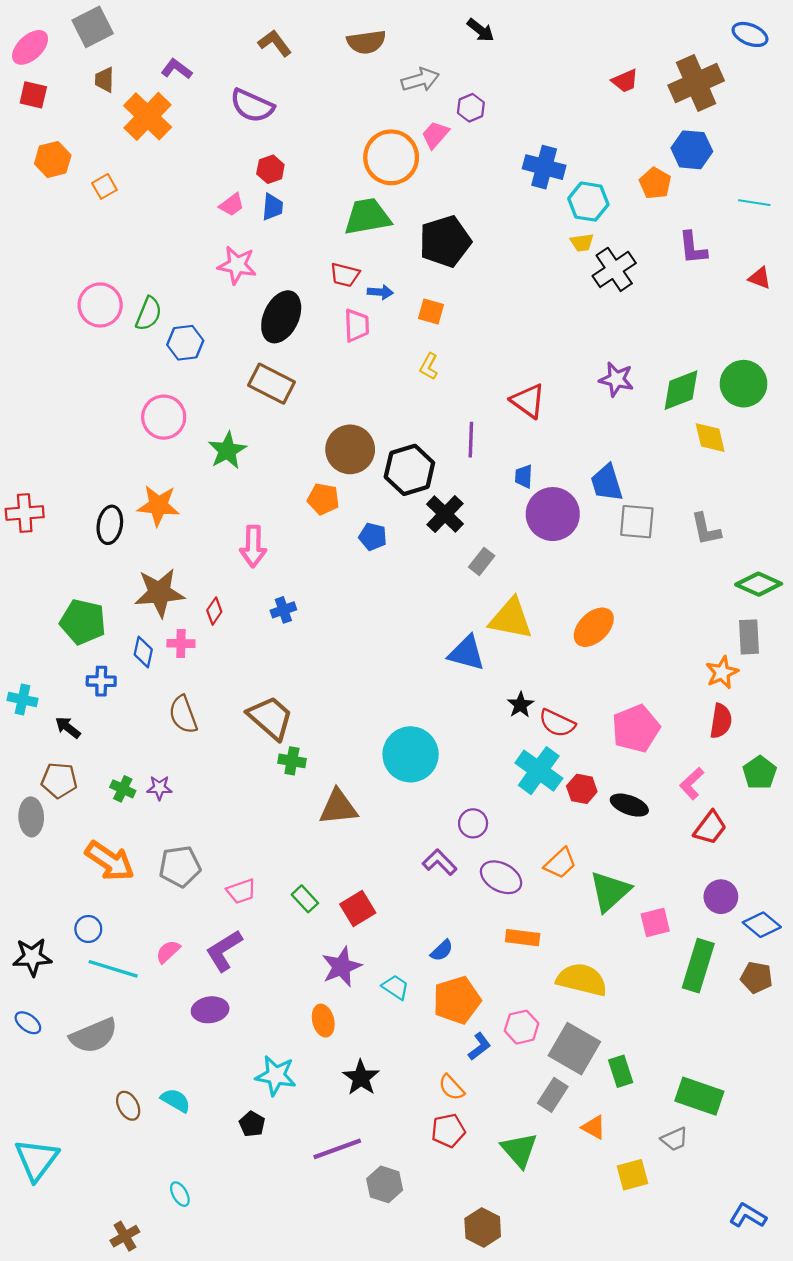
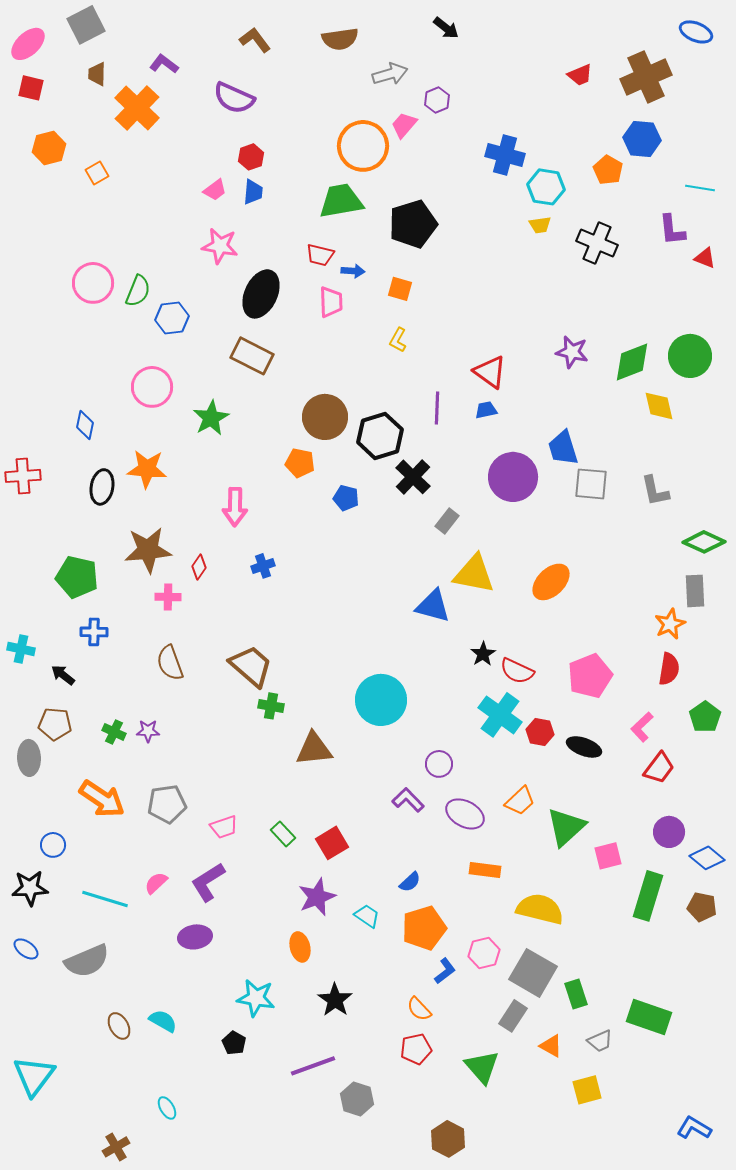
purple L-shape: (693, 248) -> (672, 230), moved
black cross: (614, 269) -> (597, 243), moved, turned -33
blue trapezoid: (524, 476) -> (486, 410), moved, turned 75
blue diamond: (143, 652) -> (85, 425), moved
blue circle: (88, 929) -> (53, 845), moved
gray trapezoid: (675, 1139) -> (600, 1041), moved

